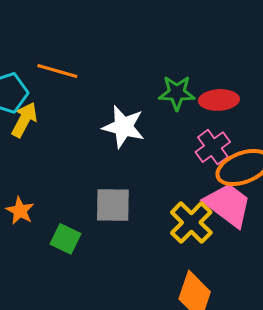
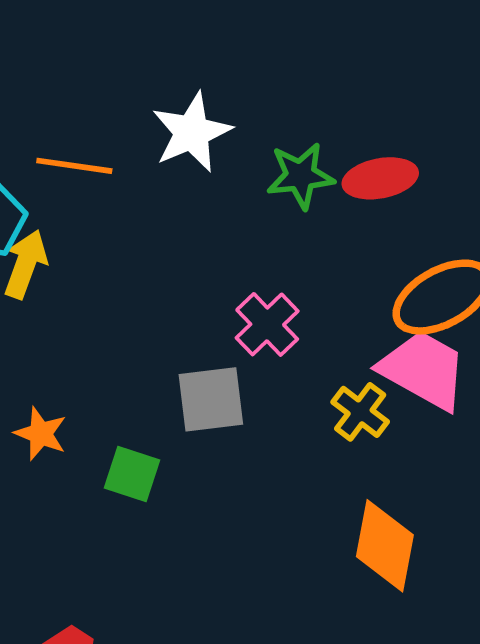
white star: (123, 127) -> (192, 132), moved, turned -30
pink cross: (213, 147) -> (267, 324), moved
yellow cross: (191, 222) -> (360, 412), size x0.7

